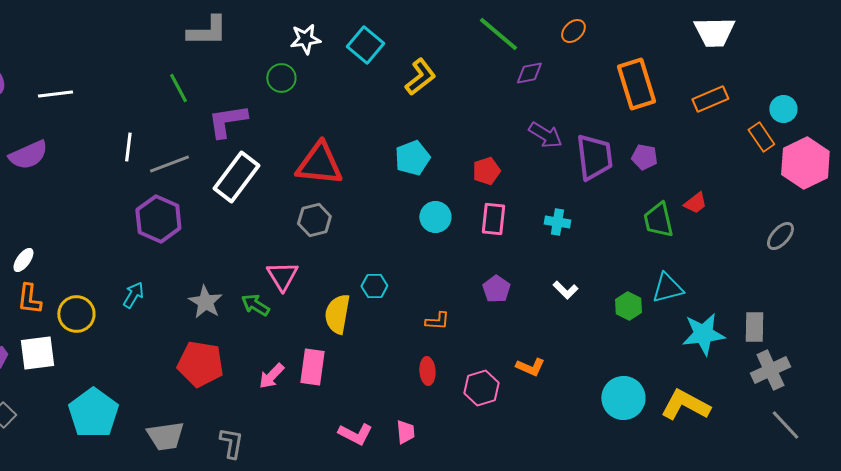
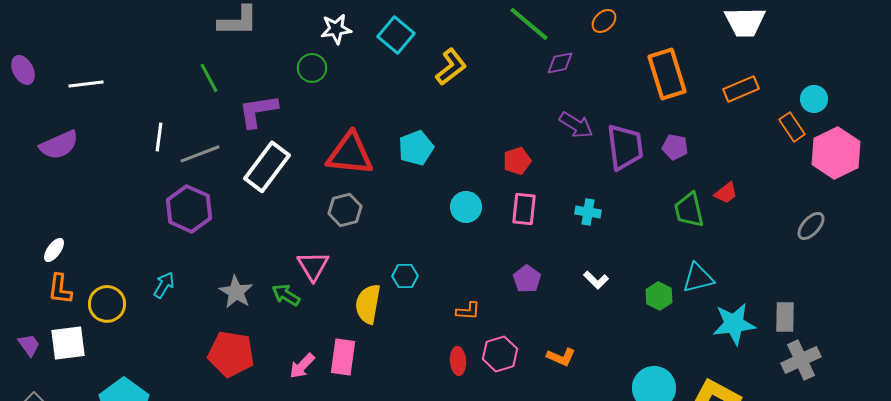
cyan pentagon: (412, 158) -> (416, 148), moved
pink hexagon: (481, 388) -> (500, 354), moved

